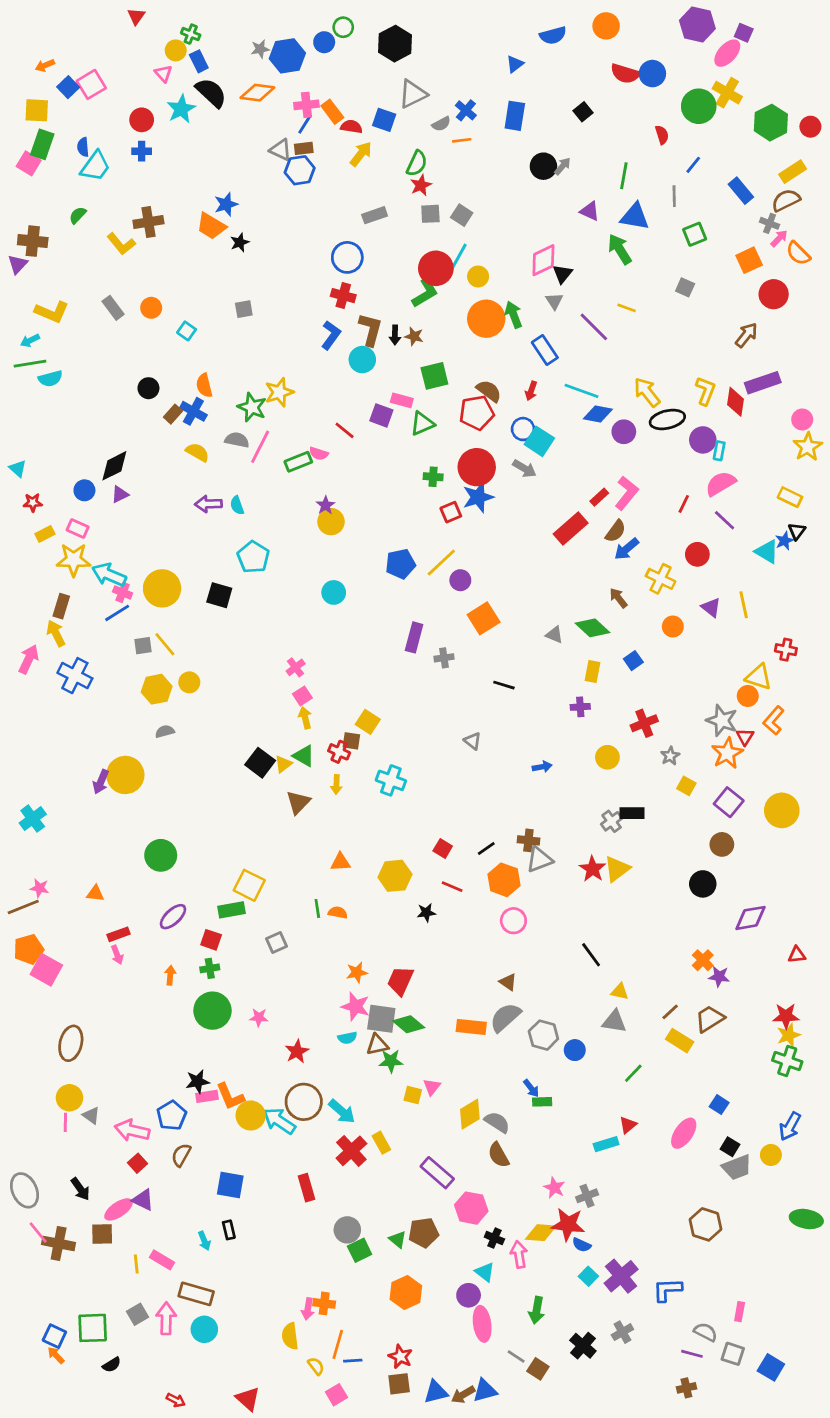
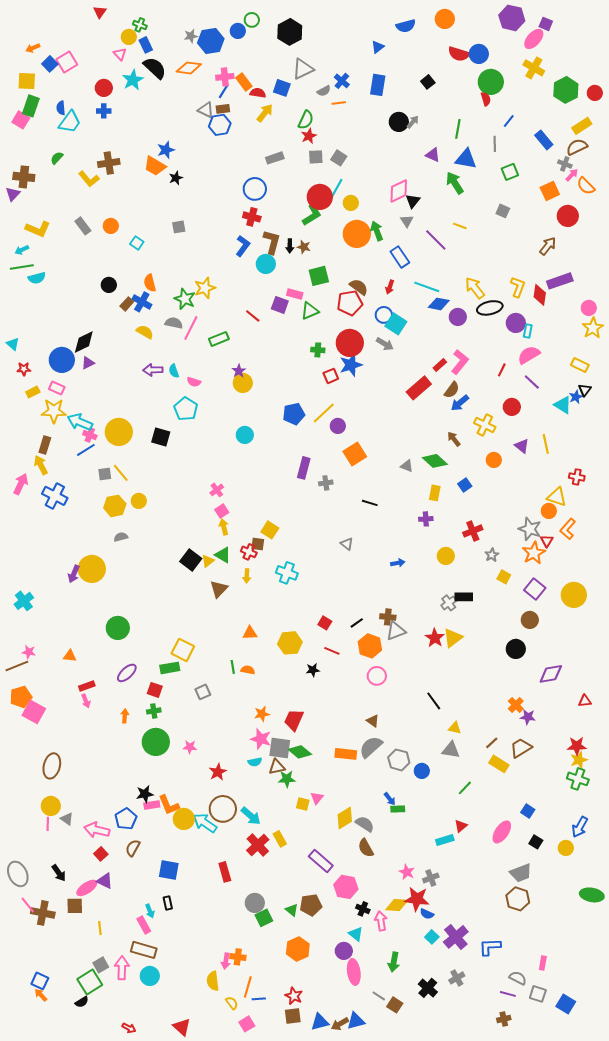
green circle: (699, 106) -> (491, 82), moved
pink semicircle: (319, 454) -> (194, 382), moved
blue circle: (84, 490) -> (62, 360), size x1.6
gray trapezoid: (737, 1167) -> (521, 873), moved
pink rectangle: (162, 1260) -> (144, 925), moved, turned 30
green square: (93, 1328) -> (90, 982), moved, turned -30

